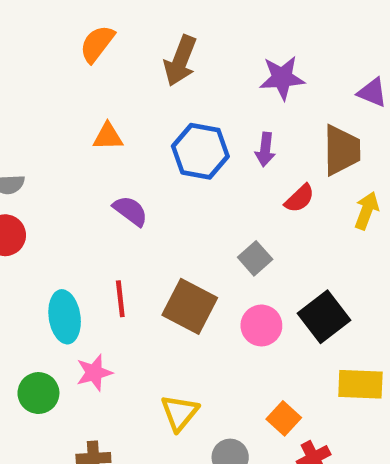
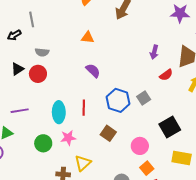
purple star: (282, 78) -> (180, 13), moved
blue hexagon: (200, 151) -> (118, 100), moved
brown square: (190, 306) -> (108, 133), moved, size x0.7
pink circle: (261, 325) -> (140, 146), moved
yellow triangle: (180, 413) -> (83, 163), moved

